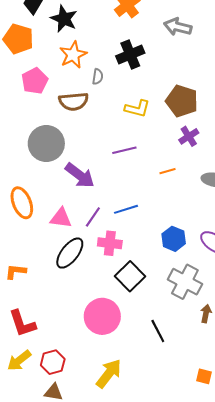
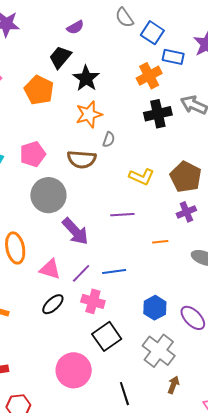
black cross: (130, 54) -> (158, 114), moved
pink pentagon: (35, 81) -> (33, 154), moved
black ellipse: (70, 253) -> (53, 304), size x0.7

